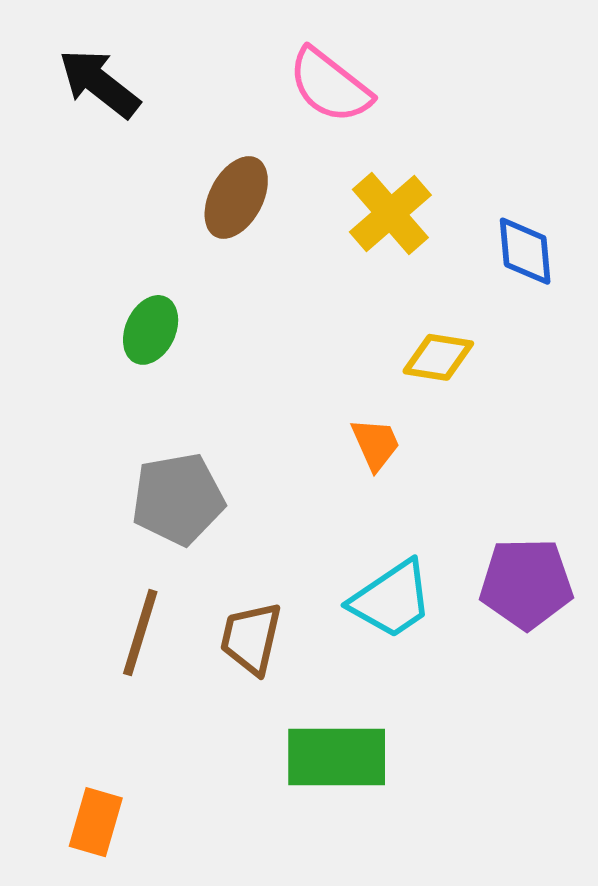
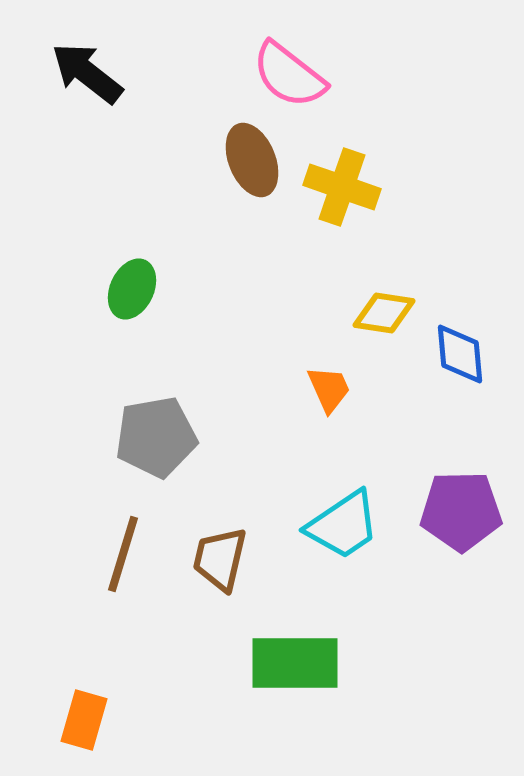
brown ellipse: (236, 197) -> (252, 160), moved, turned -50
yellow cross: (390, 213) -> (342, 187), turned -30
blue diamond: (525, 251) -> (460, 354), moved

